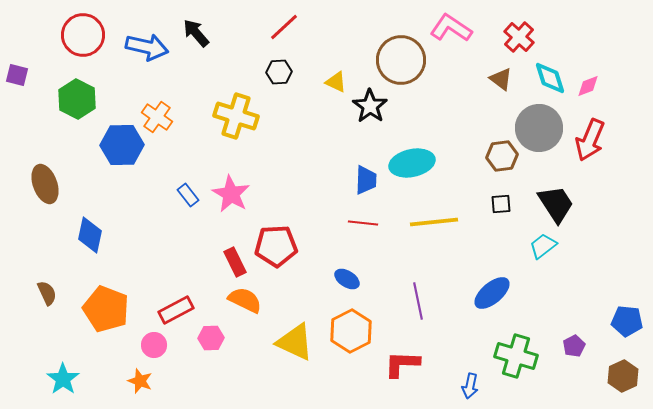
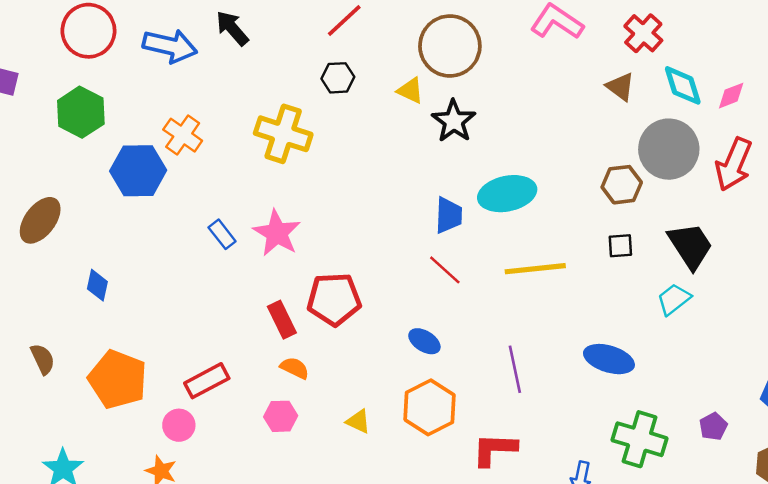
brown circle: (401, 60) -> (450, 46), moved
brown ellipse: (45, 184) -> (40, 220), turned 57
red line: (363, 223) -> (445, 270), turned 36
blue diamond: (90, 235) -> (97, 285), size x0.7
blue ellipse: (492, 293) -> (609, 359), turned 57
orange semicircle: (245, 300) -> (295, 368), size x0.7
pink hexagon: (211, 338) -> (281, 416), moved
yellow triangle: (295, 342) -> (358, 421), size x0.5

